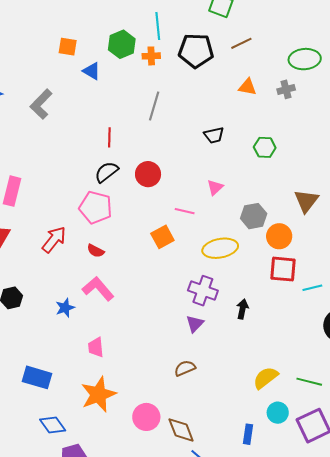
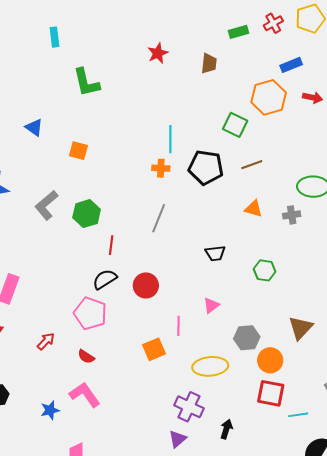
green hexagon: (122, 44) -> (87, 214), moved
blue triangle: (92, 71) -> (34, 127), moved
pink line: (185, 211) -> (179, 326), turned 72
red arrow: (54, 240) -> (46, 341), size x0.7

